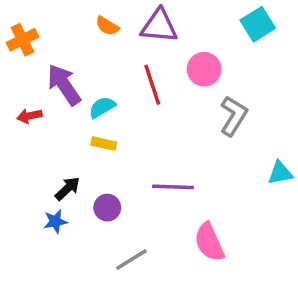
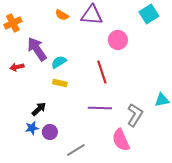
red line: (152, 85) -> (102, 72), moved
gray L-shape: (234, 116) -> (135, 115), moved
purple circle: (107, 208) -> (50, 132), moved

